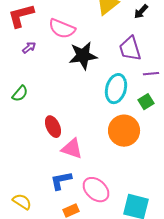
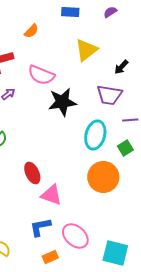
black arrow: (141, 12) -> (121, 67), moved
purple trapezoid: (130, 49) -> (109, 95), turned -64

